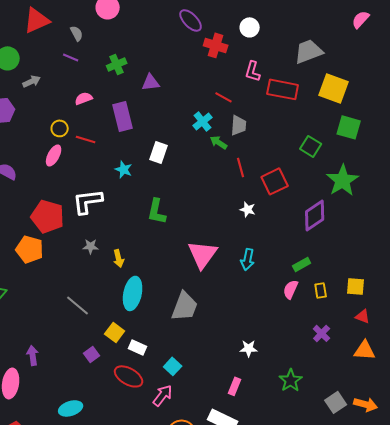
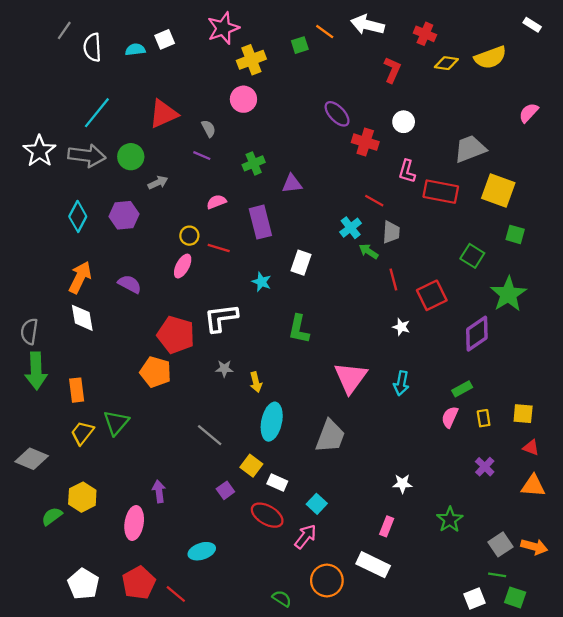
green square: (349, 127) -> (515, 234), size x0.7

